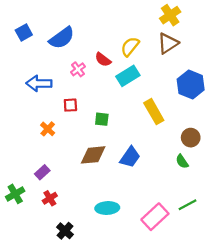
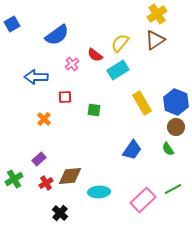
blue square: (24, 32) -> (12, 24), moved
blue hexagon: (191, 84) -> (176, 102), moved
brown diamond: (93, 155) -> (70, 176), moved
blue trapezoid: (130, 157) -> (132, 150), moved

